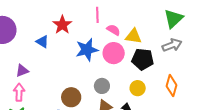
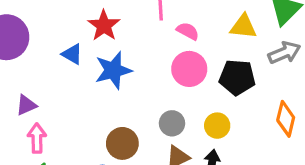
yellow triangle: (133, 36) -> (243, 27), moved
blue star: (87, 50) -> (113, 70), moved
purple triangle: (22, 71) -> (26, 105), moved
yellow circle: (138, 88) -> (217, 126), moved

